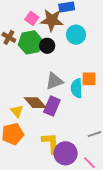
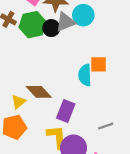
gray triangle: (54, 81) -> (66, 22), moved
purple rectangle: (52, 106) -> (66, 111), moved
yellow triangle: (17, 111) -> (18, 102), turned 32

